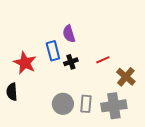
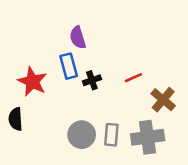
purple semicircle: (69, 34) -> (78, 38), moved

